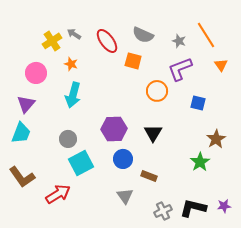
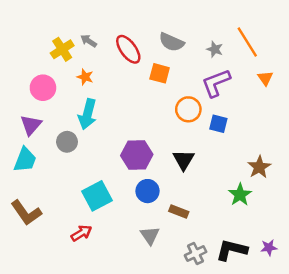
blue square: (198, 103) -> (218, 124), moved
gray circle: (68, 139) -> (67, 142), moved
red arrow: (58, 194) -> (81, 233), moved, size x0.7

